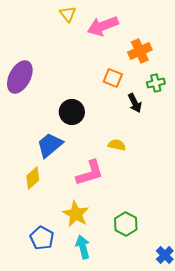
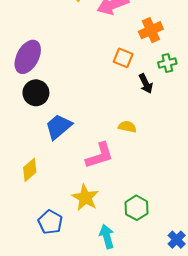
black circle: (72, 112) -> (36, 93), moved
yellow diamond: (33, 178) -> (30, 170), moved
cyan arrow: (83, 247) -> (107, 237), moved

